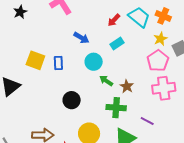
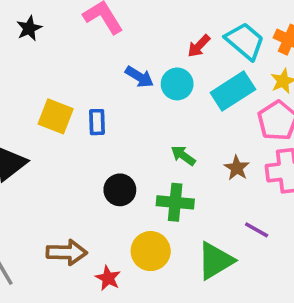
cyan rectangle: (117, 43) -> (233, 91), moved, size x1.6
cyan circle: (94, 62) -> (177, 84), moved
brown star: (127, 86) -> (237, 168), moved
green cross: (116, 108) -> (175, 202), moved

